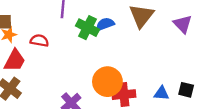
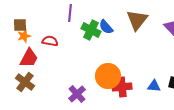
blue semicircle: (105, 24) -> (106, 27), turned -112

